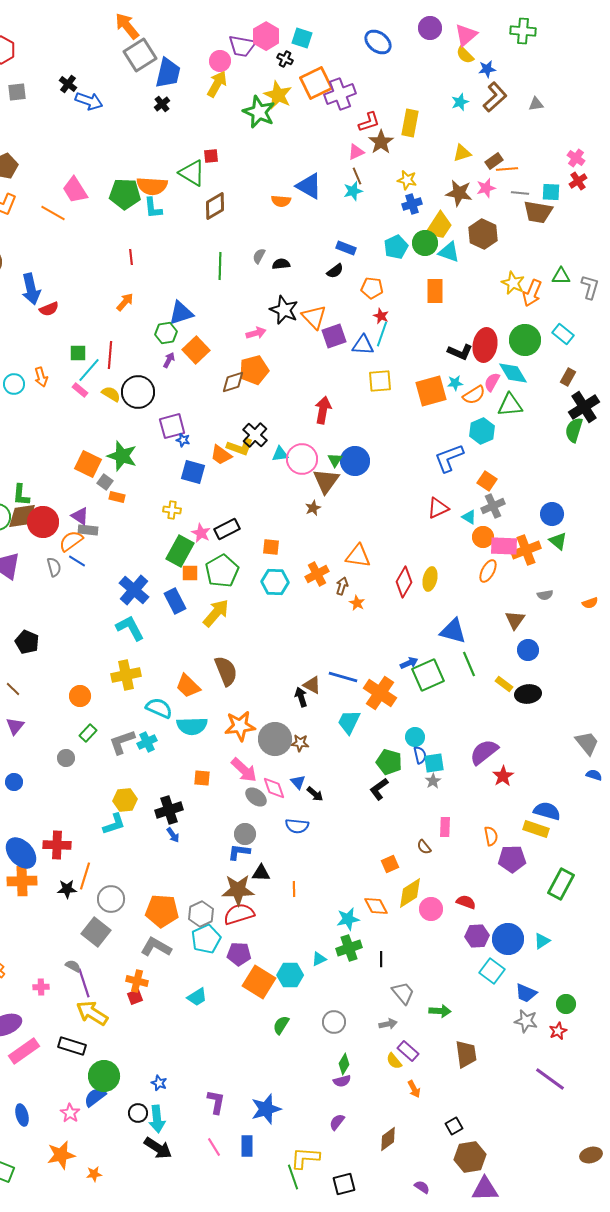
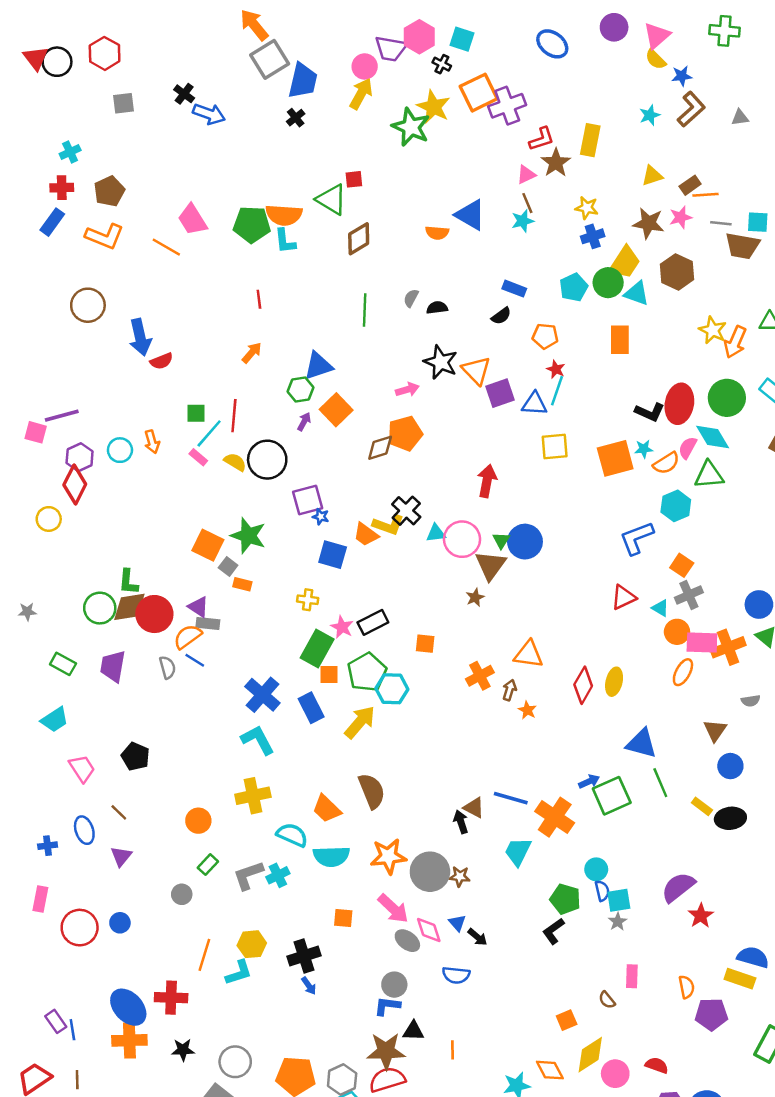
cyan hexagon: (275, 582) -> (392, 689), moved
orange line: (85, 876) -> (204, 955), moved

